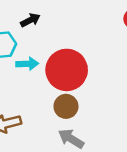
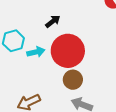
black arrow: (30, 20) -> (53, 21), moved

